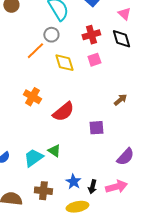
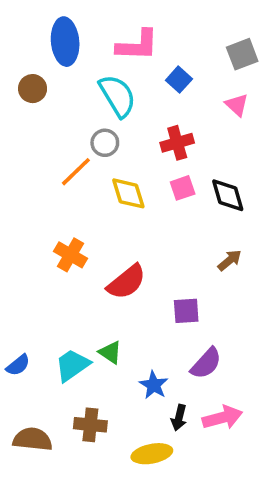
black diamond: (121, 39) -> (228, 195), moved
purple semicircle: (125, 157) -> (206, 363), moved
blue star: (73, 182) -> (154, 385), moved

